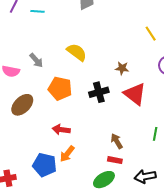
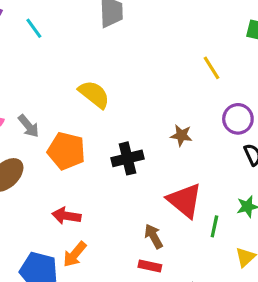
cyan line: (38, 11) -> (34, 28), turned 48
gray arrow: (36, 60) -> (28, 126), moved
brown star: (122, 68) -> (181, 135), moved
red triangle: (135, 94) -> (185, 200), moved

